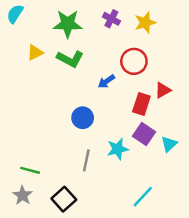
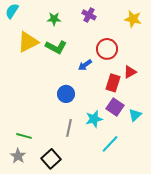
yellow star: (145, 23) -> (133, 19), moved, turned 30
green star: (68, 24) -> (54, 19), size x0.6
yellow triangle: (35, 53) -> (28, 42), size x1.6
cyan line: (143, 197) -> (110, 144), moved

